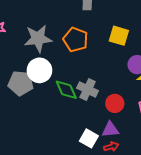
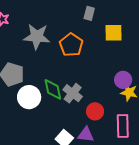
yellow square: (119, 36) -> (113, 33), moved, turned -30
white circle: (39, 70) -> (29, 97), moved

